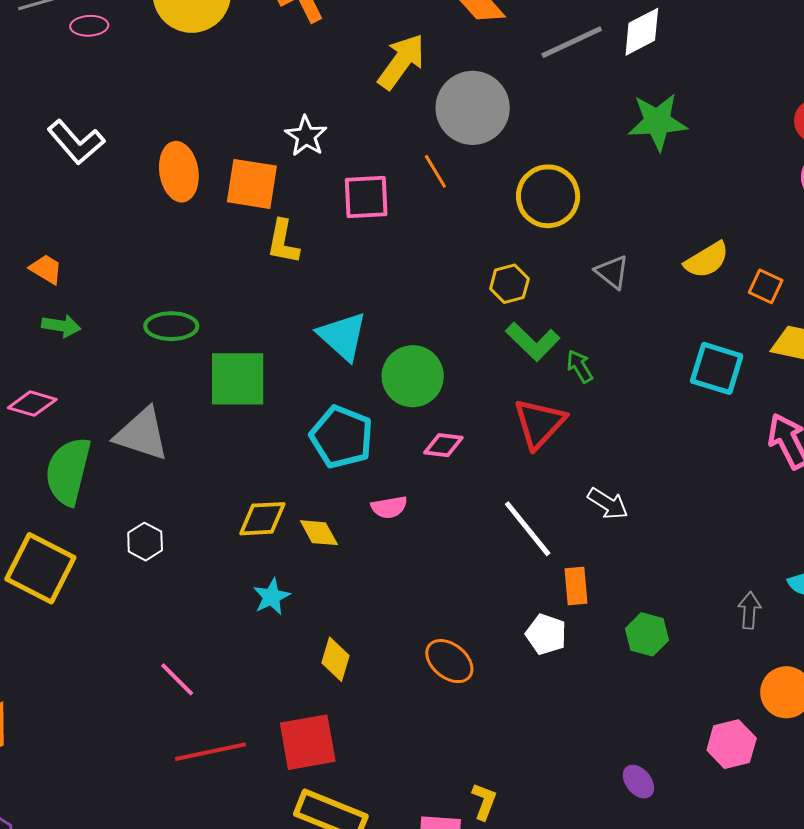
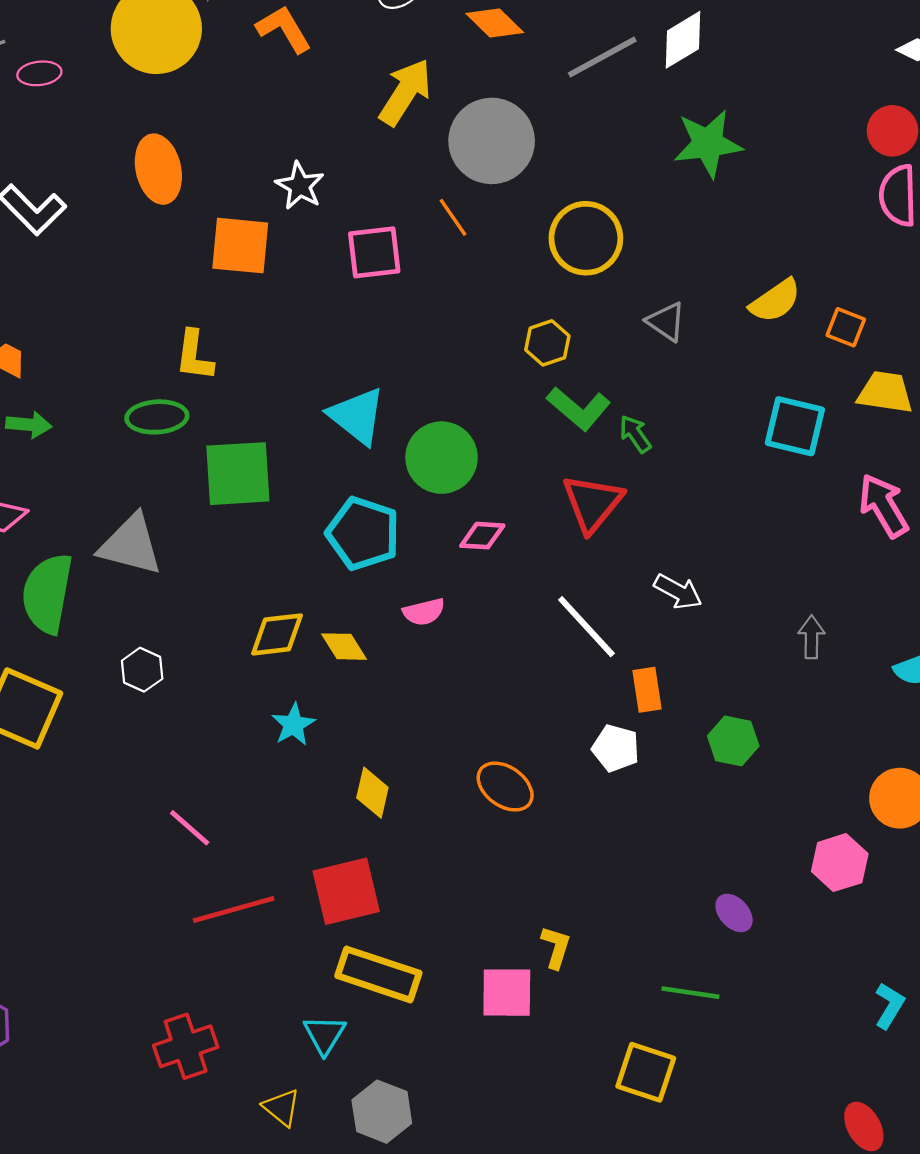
orange ellipse: (179, 172) -> (158, 169), moved
yellow L-shape: (283, 242) -> (194, 356), moved
gray arrow: (749, 610) -> (811, 637), moved

